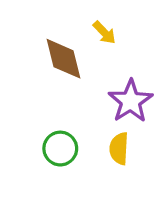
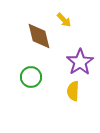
green circle: (60, 149) -> (31, 77), moved

